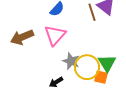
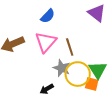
brown line: (92, 12) -> (70, 47), moved

